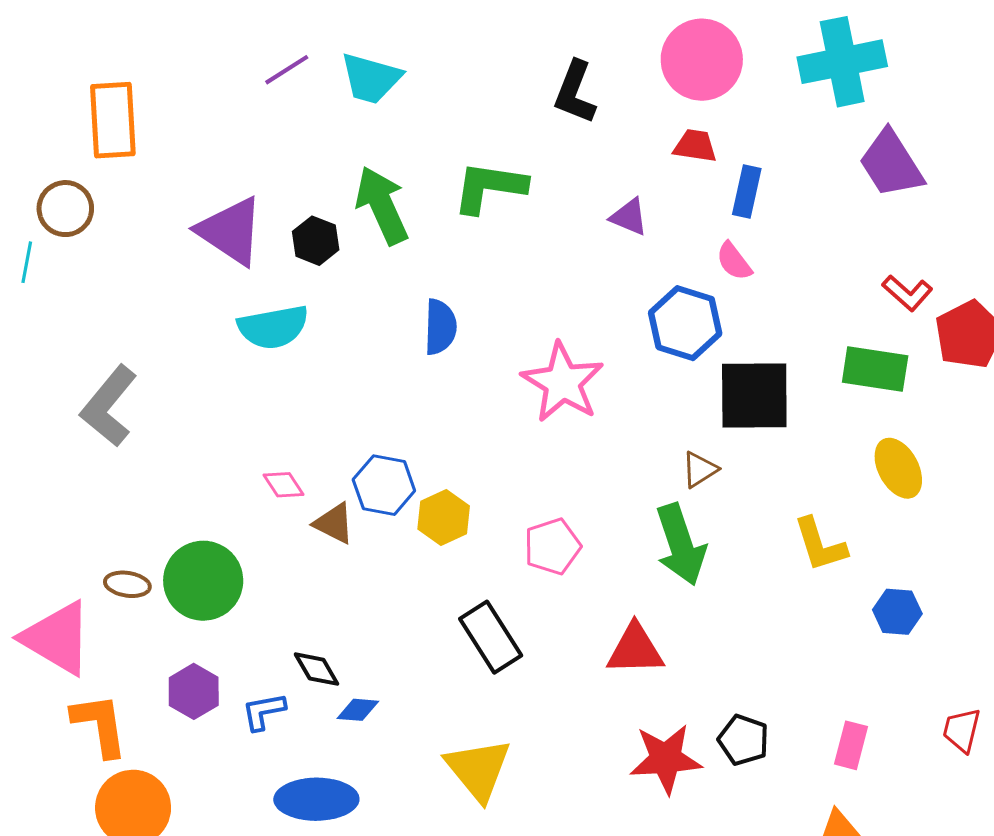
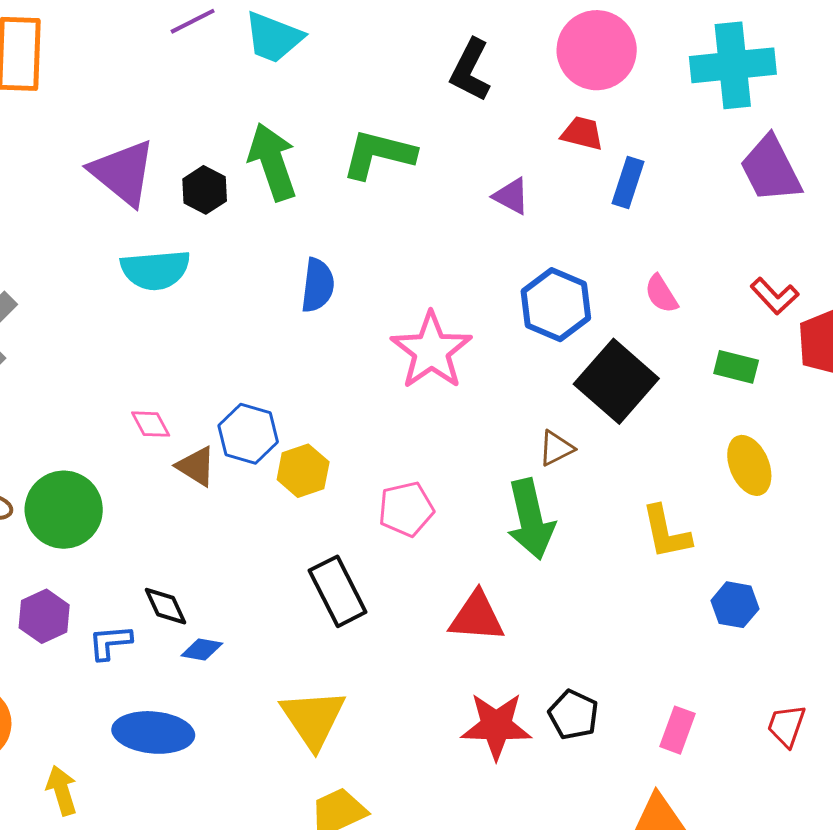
pink semicircle: (734, 261) -> (661, 294), moved
green rectangle: (875, 369) -> (736, 367), size x0.7
black square: (754, 395) -> (616, 381), turned 36

